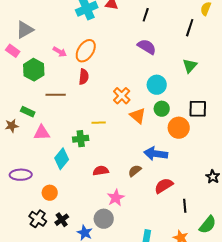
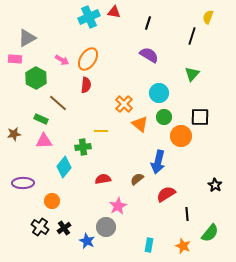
pink rectangle: (13, 51) -> (15, 59), turned -32
brown line: (56, 95) -> (58, 103), turned 42
green rectangle: (28, 112) -> (41, 119), moved
blue arrow: (156, 154) -> (158, 162), turned -85

